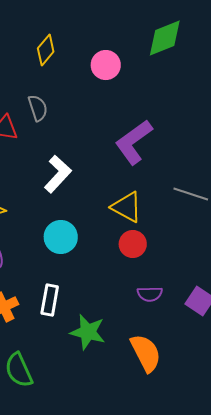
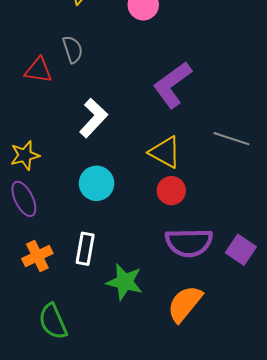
purple semicircle: (150, 294) -> (189, 243), size x1.8
orange semicircle: (146, 353) -> (185, 304), turned -114

